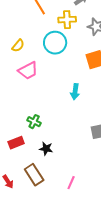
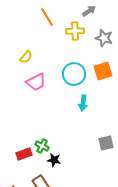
cyan circle: (55, 43) -> (74, 74), moved
green cross: (34, 122) -> (42, 146), moved

